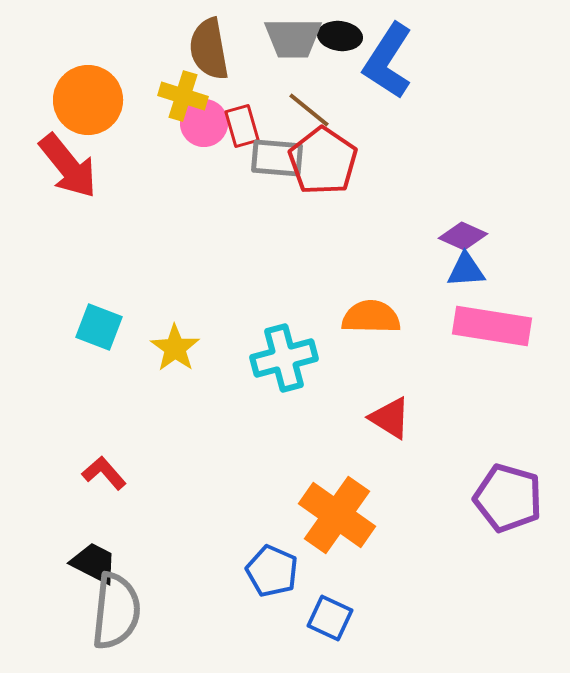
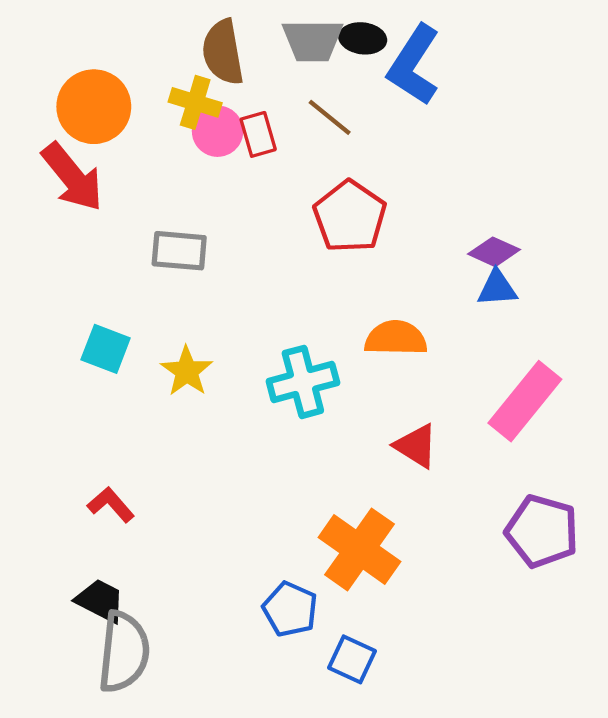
gray rectangle: (277, 158) -> (179, 251), moved
red pentagon: (323, 161) -> (350, 217), moved
pink rectangle: (492, 326) -> (525, 401), moved, turned -60

